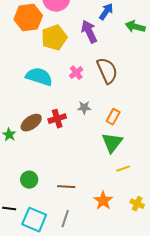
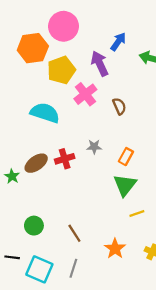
brown semicircle: (107, 71) -> (119, 106), size x0.6
pink cross: (76, 73) -> (85, 94), moved, size x1.5
brown line: (66, 187) -> (74, 233), turned 54

